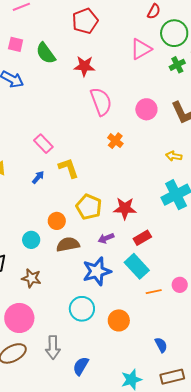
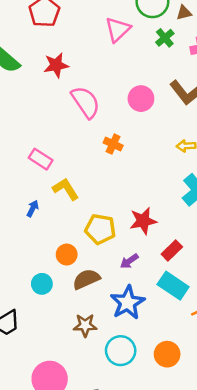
pink rectangle: (43, 144) -> (41, 159), moved
brown star: (31, 278) -> (85, 325), moved

